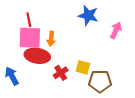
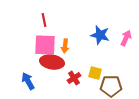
blue star: (88, 15) -> (100, 35), moved
red line: (29, 20) -> (44, 20), moved

